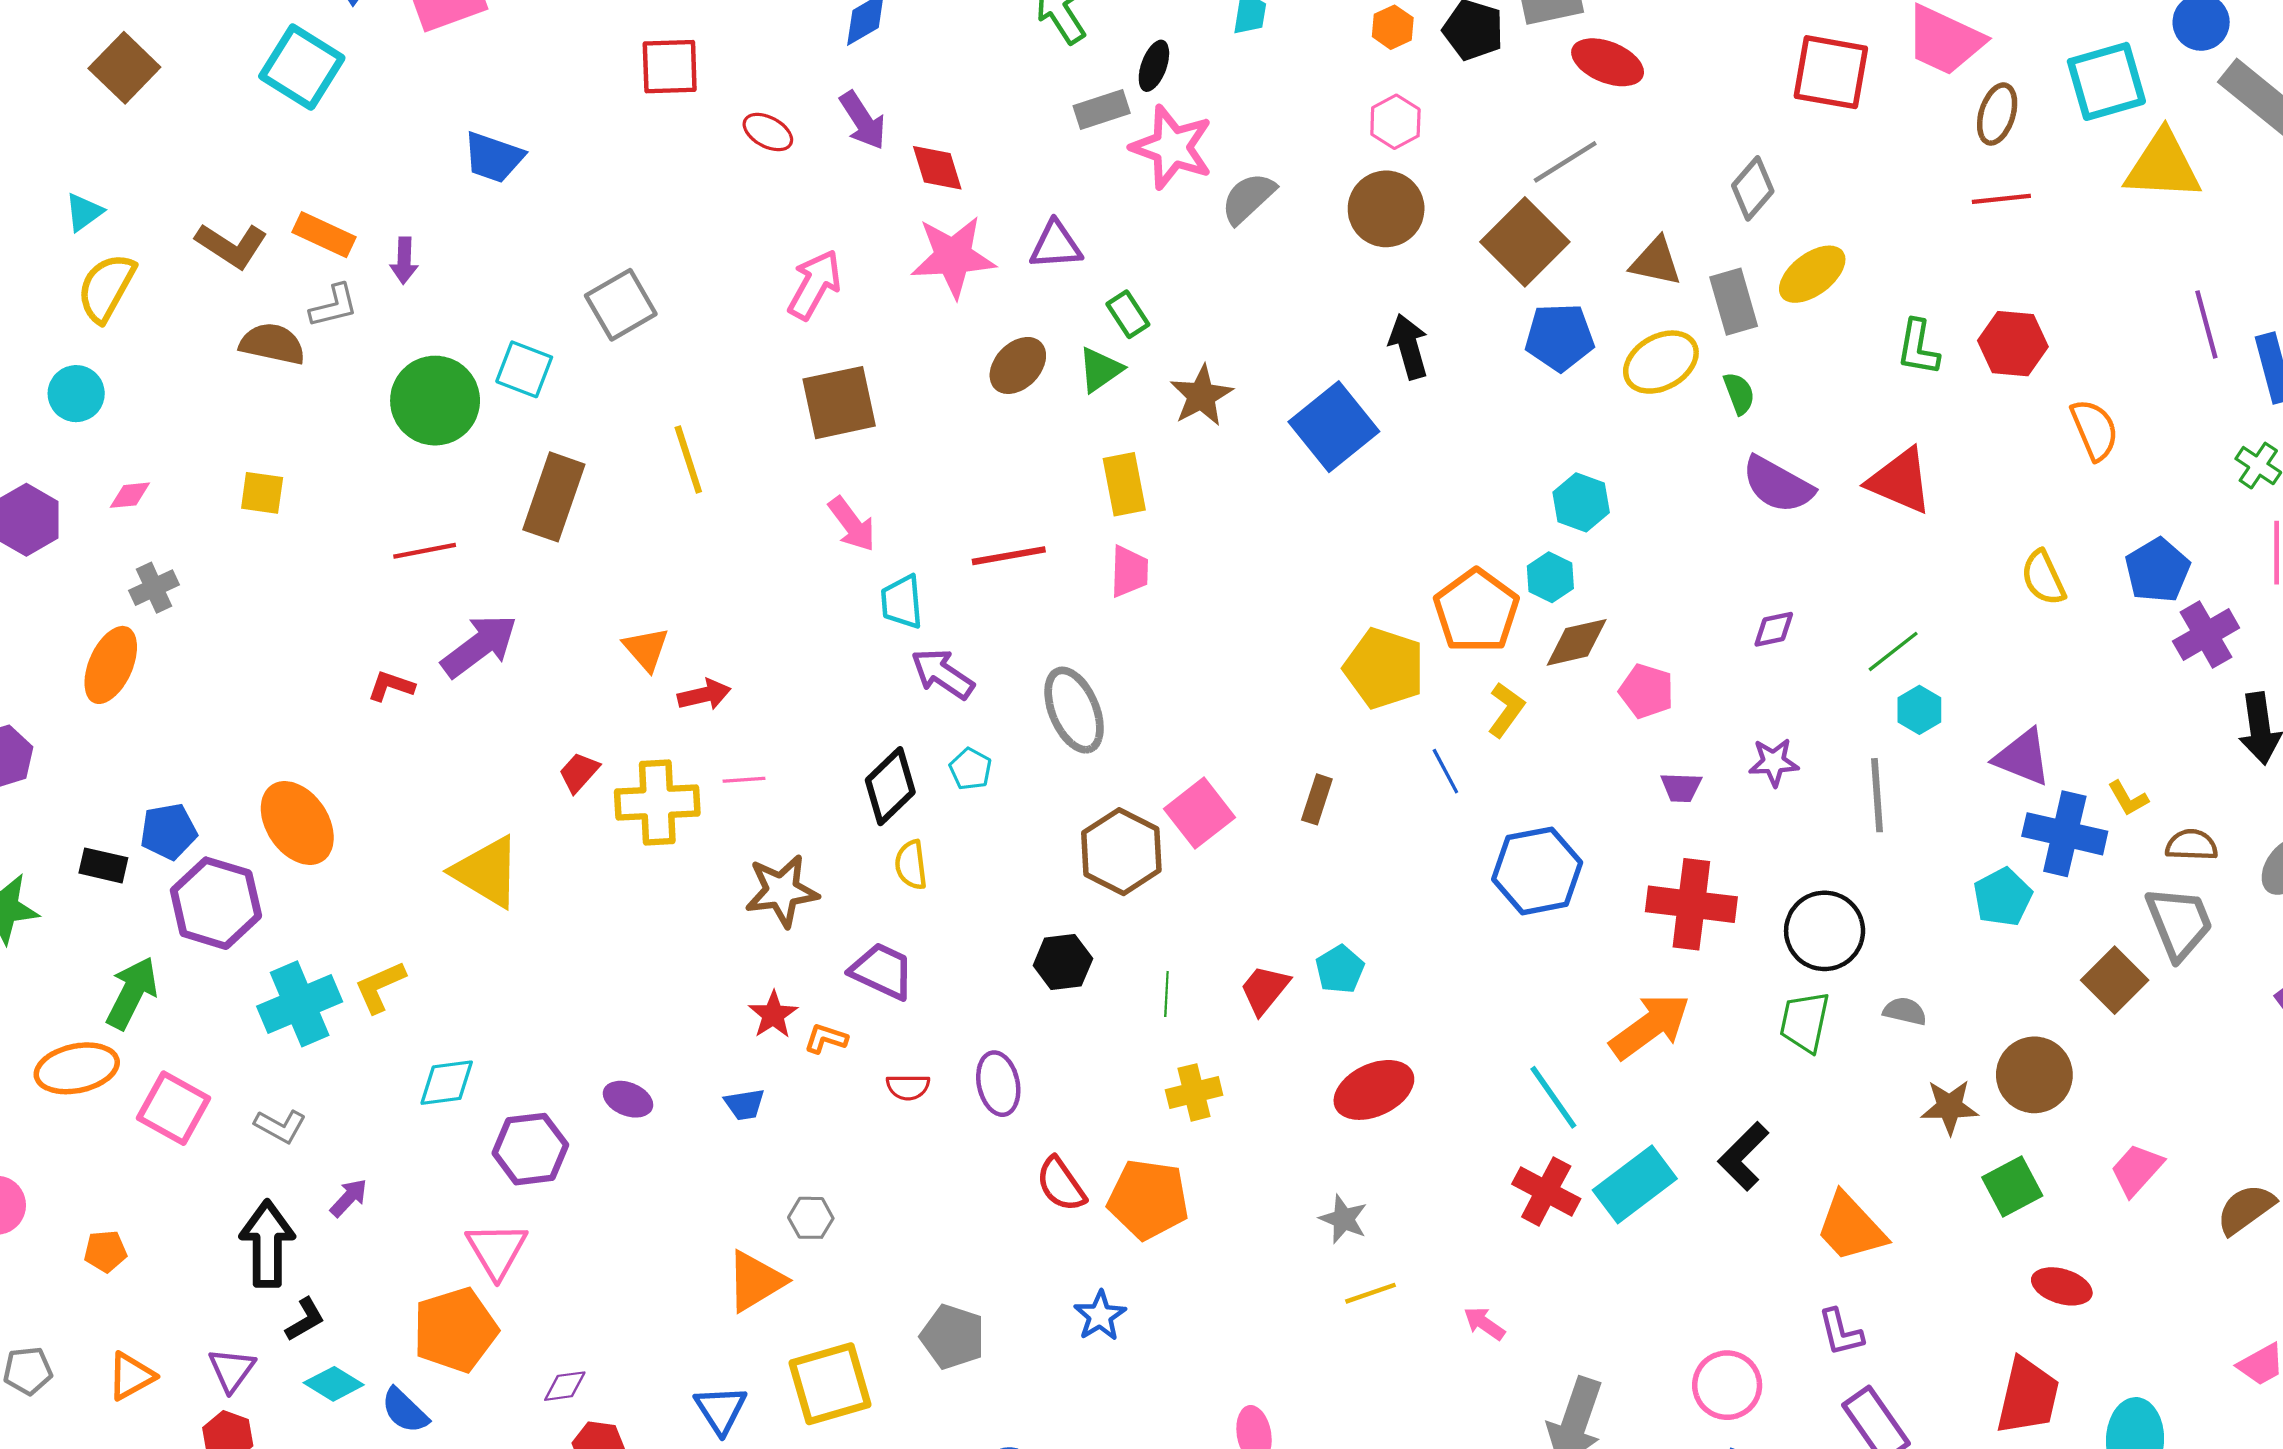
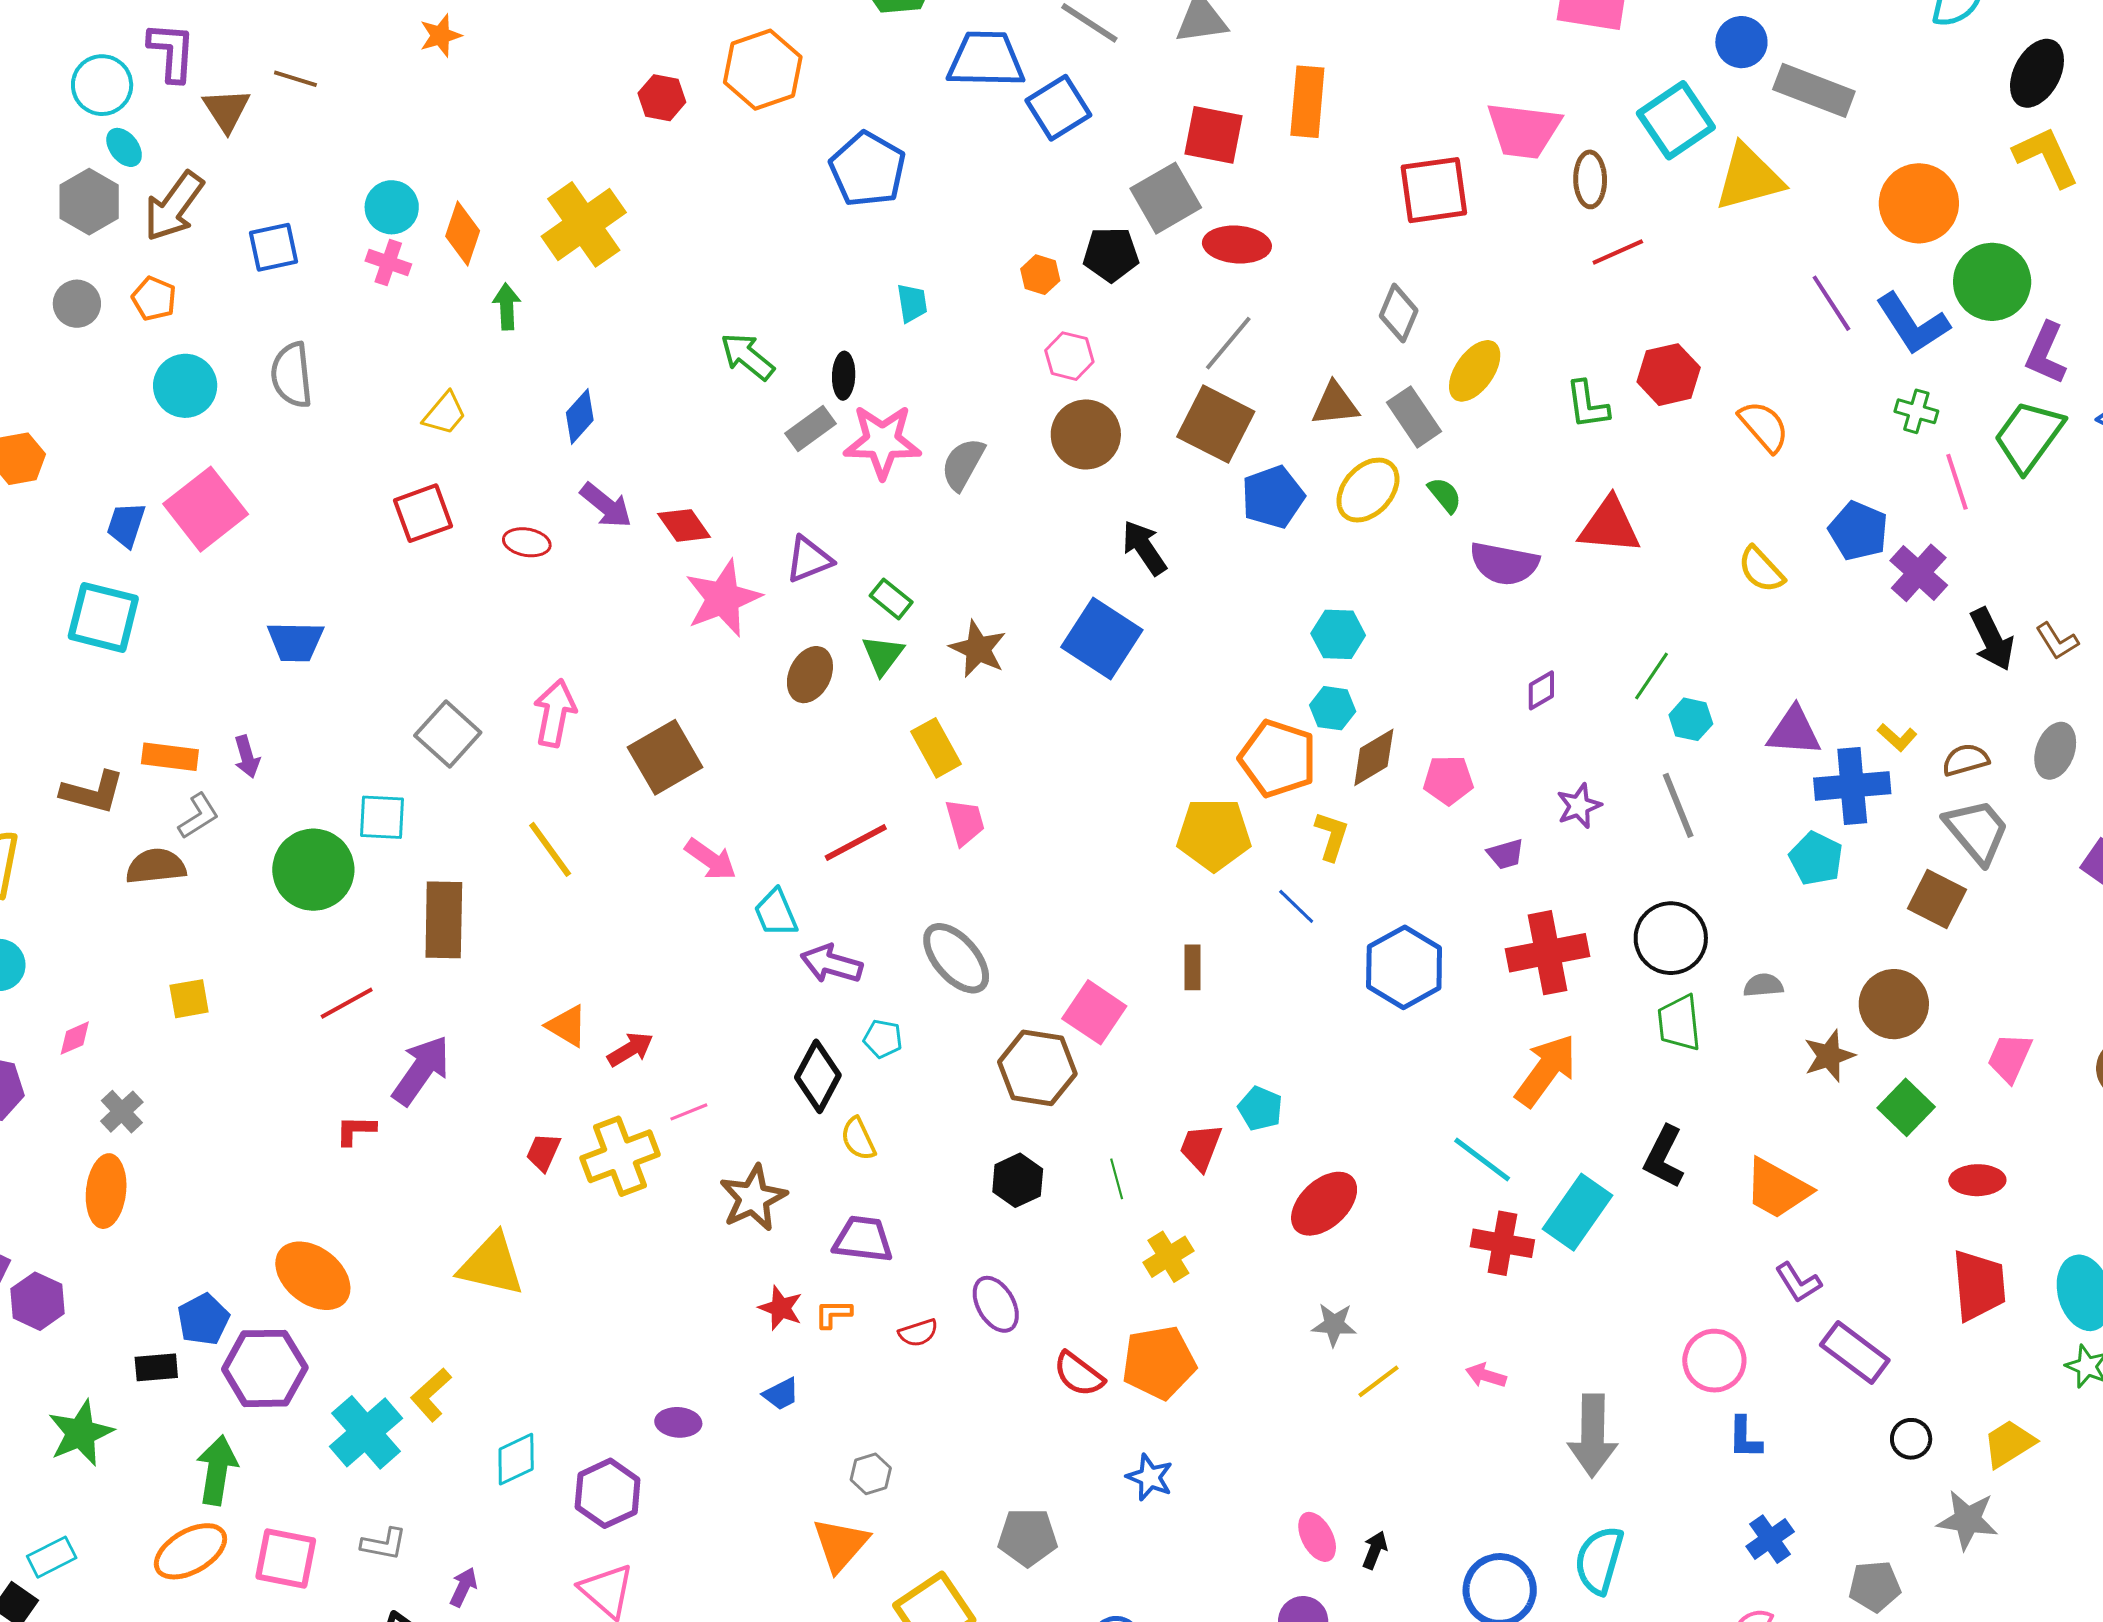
pink arrow: (815, 285) -> (555, 713), moved

